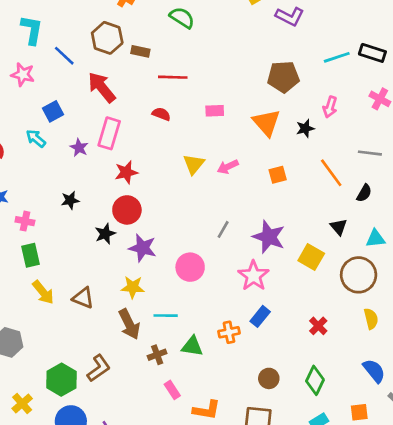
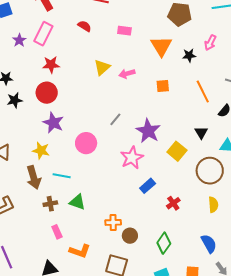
black star: (105, 234) -> (15, 100), moved
blue rectangle: (260, 316) -> (148, 186), moved
orange cross: (229, 332) -> (113, 222), moved

